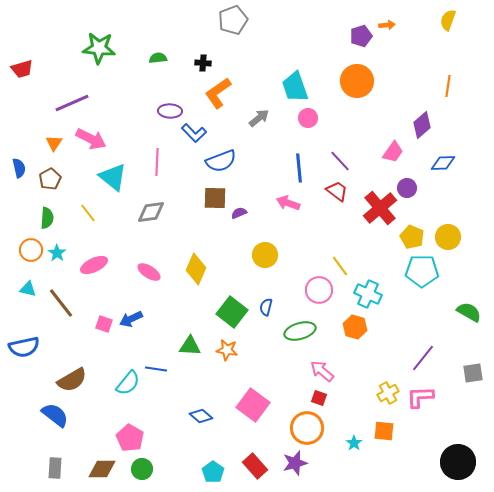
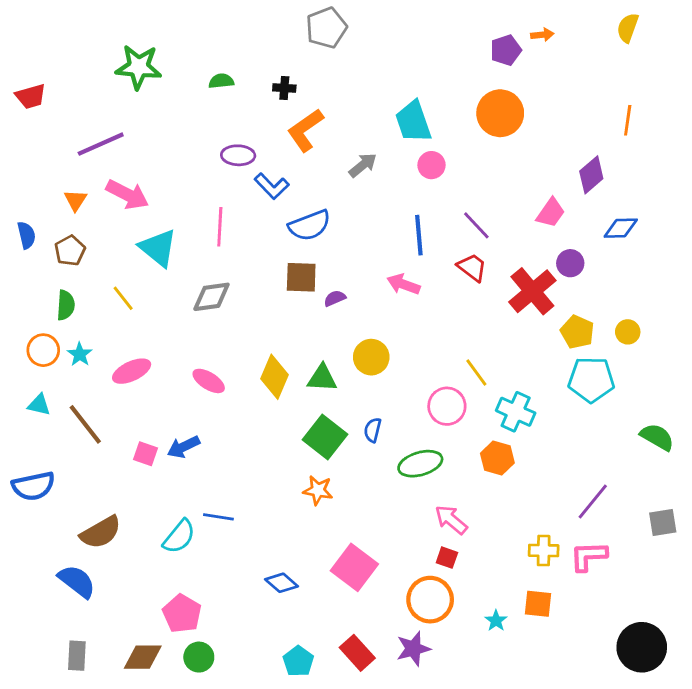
yellow circle: (448, 237) -> (628, 332), size x0.7
green triangle: (190, 346) -> (322, 378), moved
yellow cross: (388, 393) -> (544, 551), turned 30

